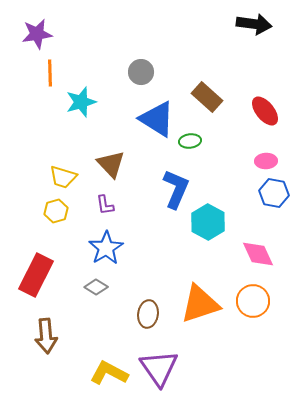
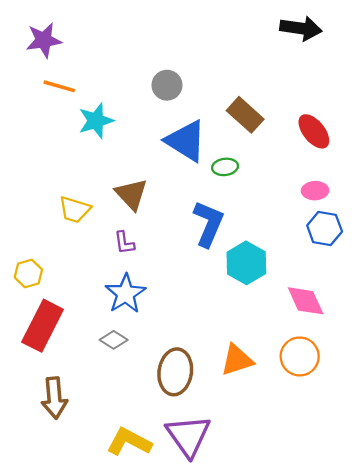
orange line: (50, 73) -> (59, 86), turned -72
yellow hexagon: (56, 211) -> (28, 274), moved
orange triangle: (200, 304) -> (237, 360), size x0.7
brown ellipse: (148, 314) -> (175, 372), size x1.4

